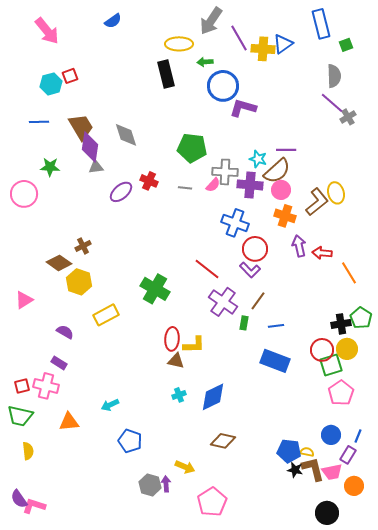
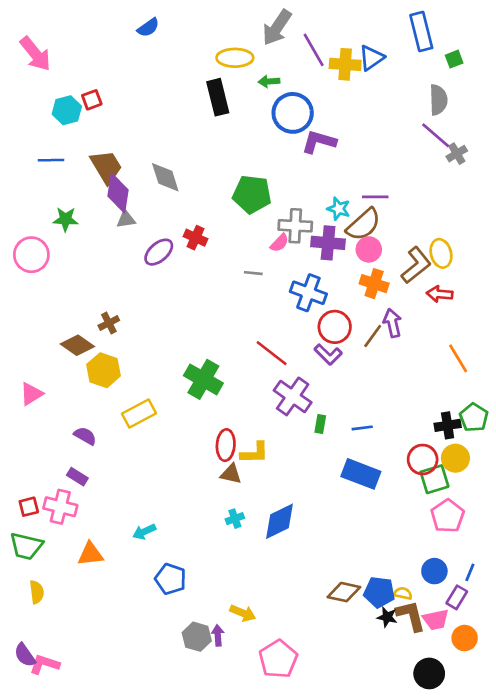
pink arrow: (47, 31) -> (35, 54), moved
gray line: (185, 188) -> (253, 273), moved
red arrow: (322, 253) -> (440, 294), moved
brown line: (258, 301) -> (373, 336), moved
brown diamond: (223, 441) -> (344, 592), moved

